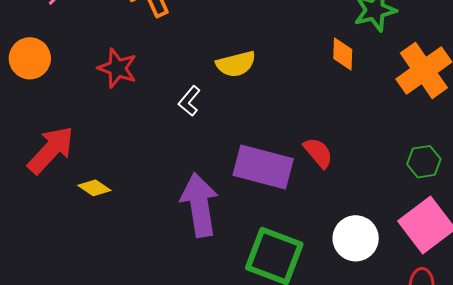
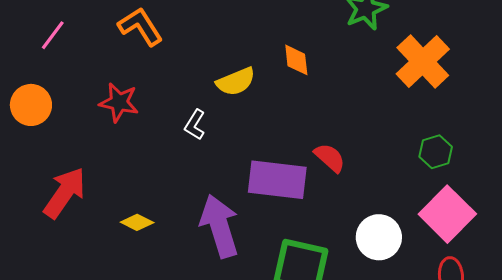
orange diamond: (343, 54) -> (296, 60), moved
yellow diamond: (94, 188) -> (137, 222), moved

